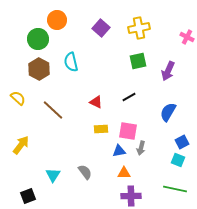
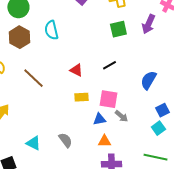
purple arrow: (168, 71) -> (148, 24), moved
gray arrow: (141, 148) -> (121, 116), turned -64
cyan square: (178, 160) -> (158, 128), turned 32
cyan triangle: (53, 175) -> (33, 143), turned -35

